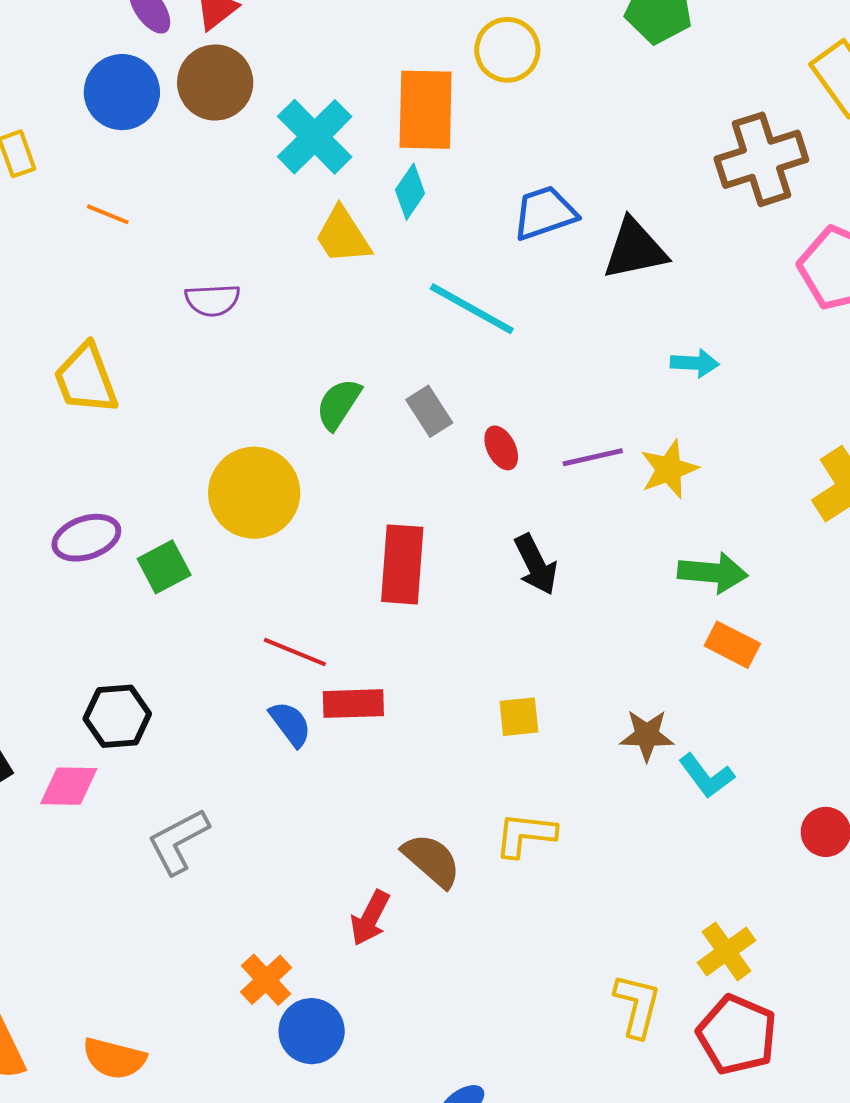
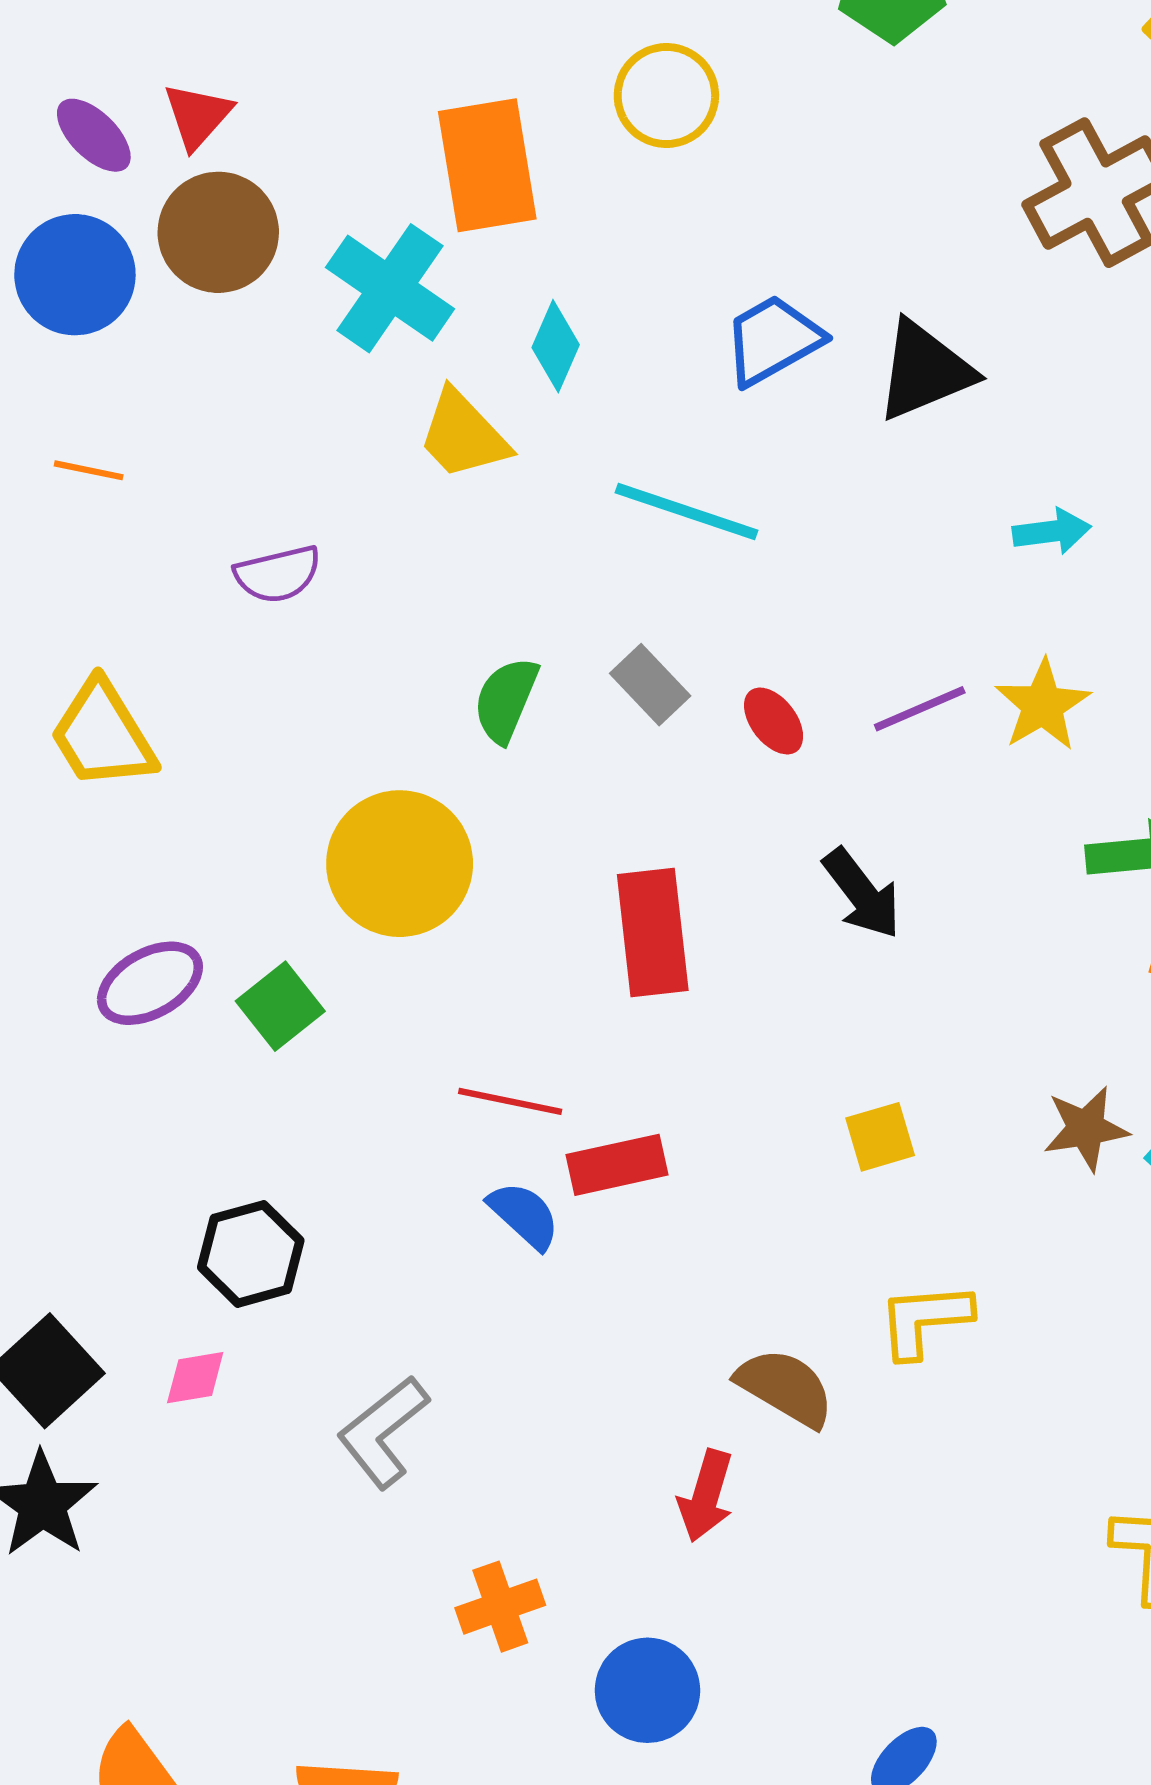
orange rectangle: (426, 110) -> (487, 165), moved
pink diamond: (69, 786) -> (195, 1378), size x0.7
orange cross: (266, 980) -> (500, 1607), moved, turned 34

